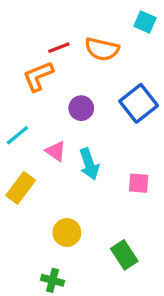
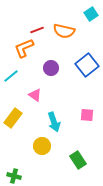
cyan square: (145, 22) -> (91, 14), turned 32
cyan line: (17, 135) -> (11, 76), moved
cyan arrow: (89, 164) -> (54, 122), moved
green cross: (52, 280) -> (14, 176), moved

